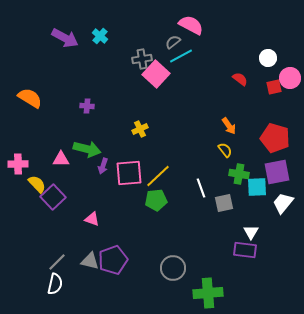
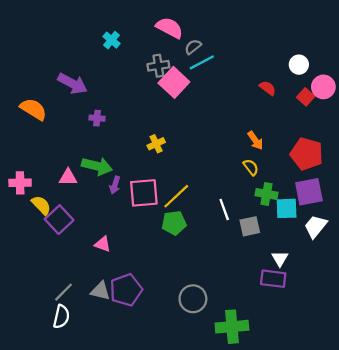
pink semicircle: (191, 25) -> (170, 28), moved
purple arrow: (65, 38) -> (72, 84), moved
red square: (274, 87) -> (306, 97), turned -35

